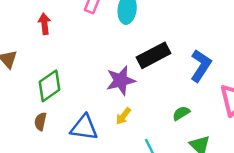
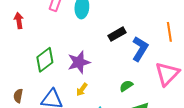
black rectangle: (153, 55) -> (117, 34), moved, size x0.7
green diamond: (49, 86) -> (45, 60), moved

